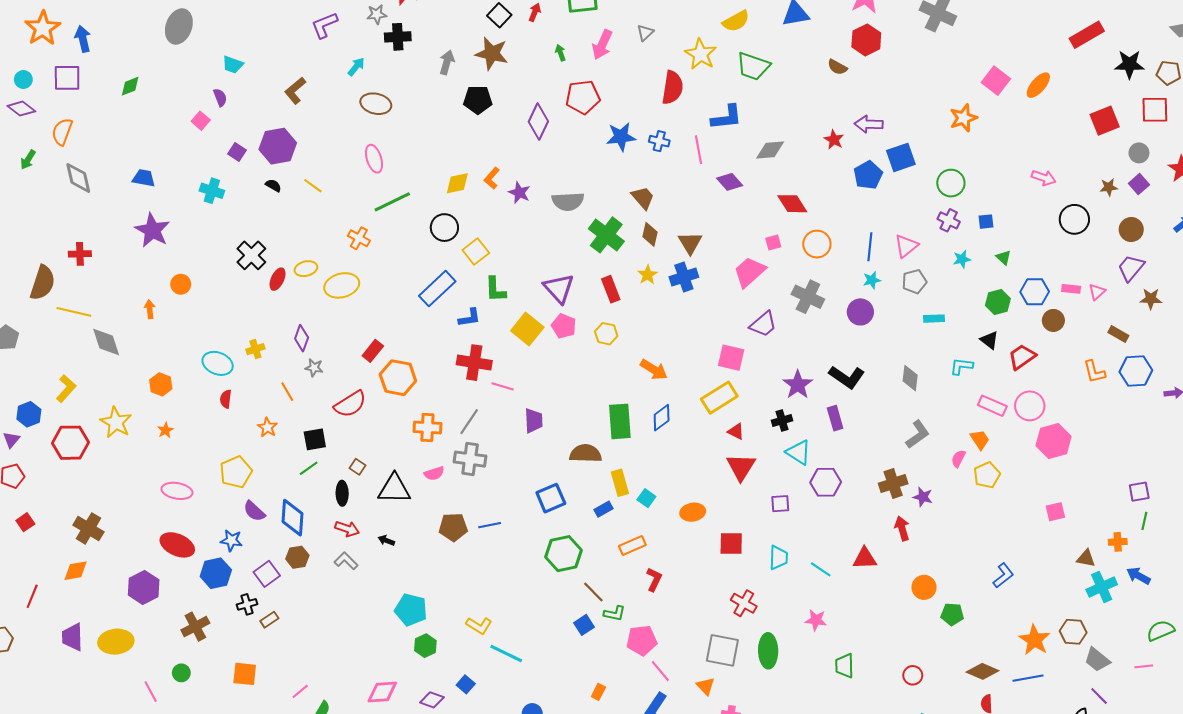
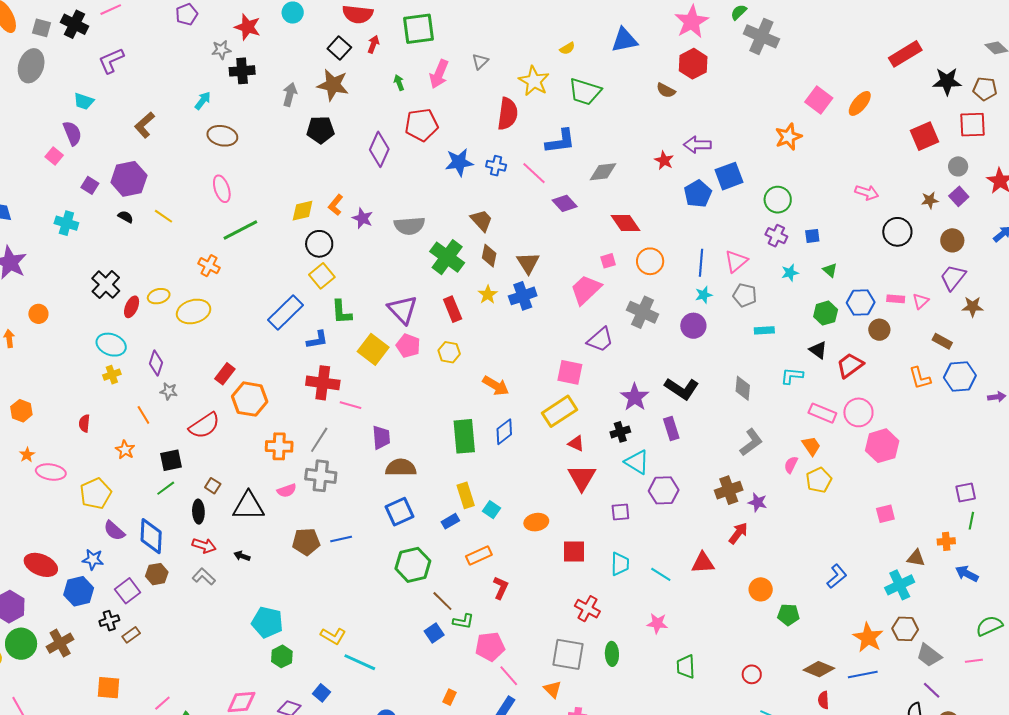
yellow semicircle: (736, 21) -> (567, 48), size x0.6
purple L-shape: (324, 25) -> (111, 61), moved
purple semicircle: (220, 97) -> (72, 133), size x1.4
pink line: (698, 150) -> (534, 173), turned -36
black circle: (444, 228) -> (319, 244), moved
gray pentagon: (914, 282) -> (745, 295), turned 30
cyan ellipse: (218, 363) -> (111, 345), moved
brown semicircle: (586, 454) -> (401, 468), moved
pink ellipse: (177, 491) -> (51, 472), moved
red arrow: (902, 528) -> (738, 533), turned 55
cyan cross: (1102, 587) -> (900, 585), moved
green ellipse: (768, 651) -> (612, 654), size x0.7
green circle: (181, 673) -> (21, 644), moved, size x1.8

